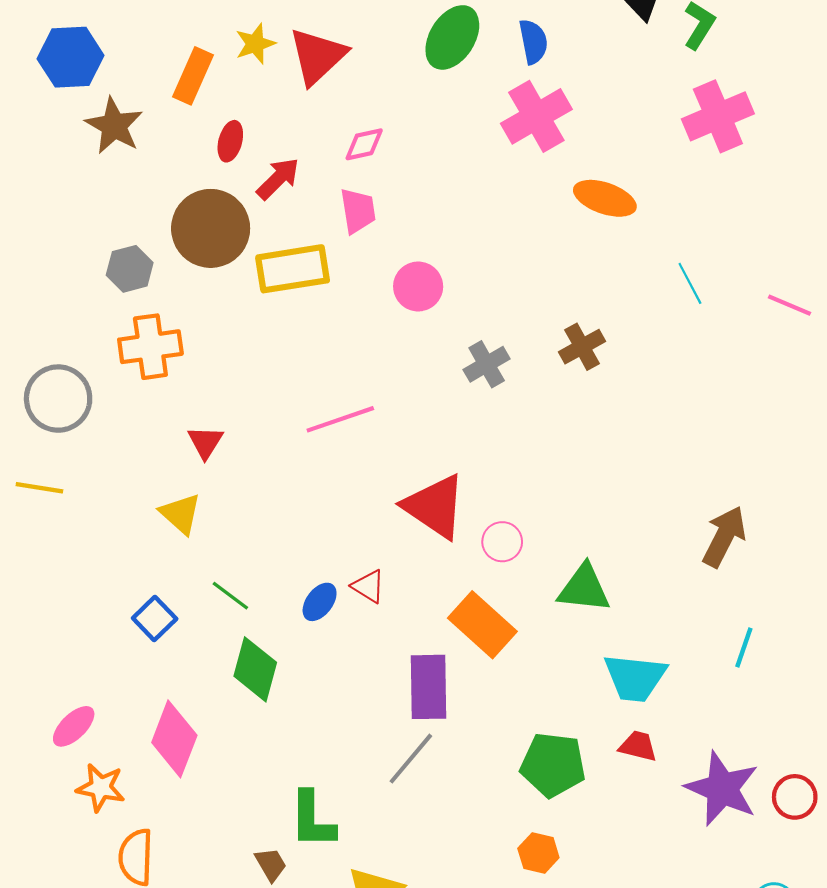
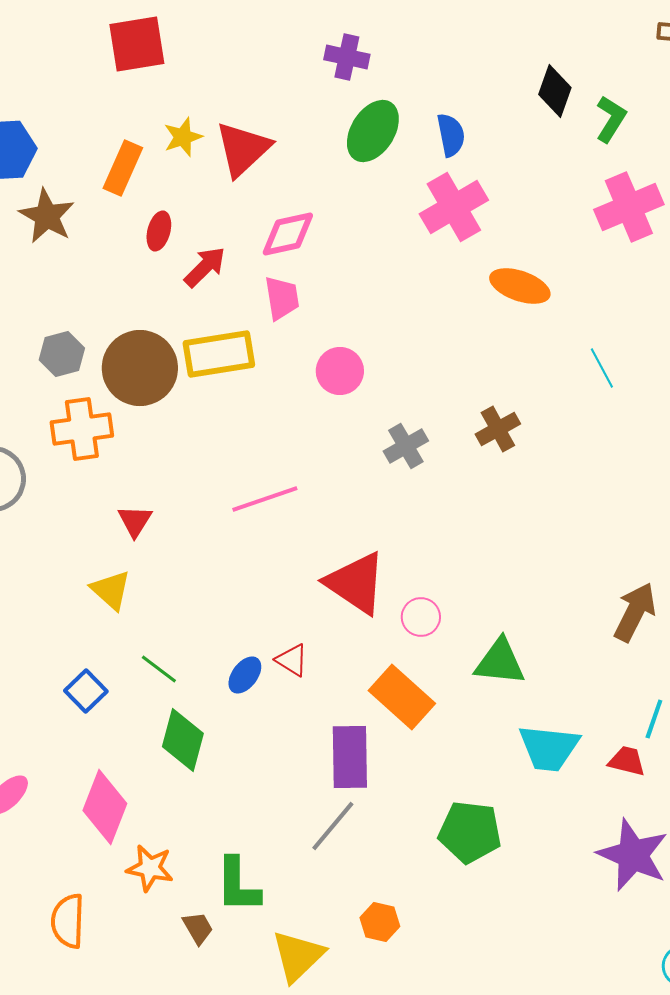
pink diamond: (364, 144) -> (288, 234), size x1.4
brown circle: (211, 228) -> (140, 368), moved
red trapezoid: (638, 746) -> (627, 761), moved
orange star: (101, 788) -> (150, 868), moved
orange hexagon: (538, 853) -> (380, 922), moved

